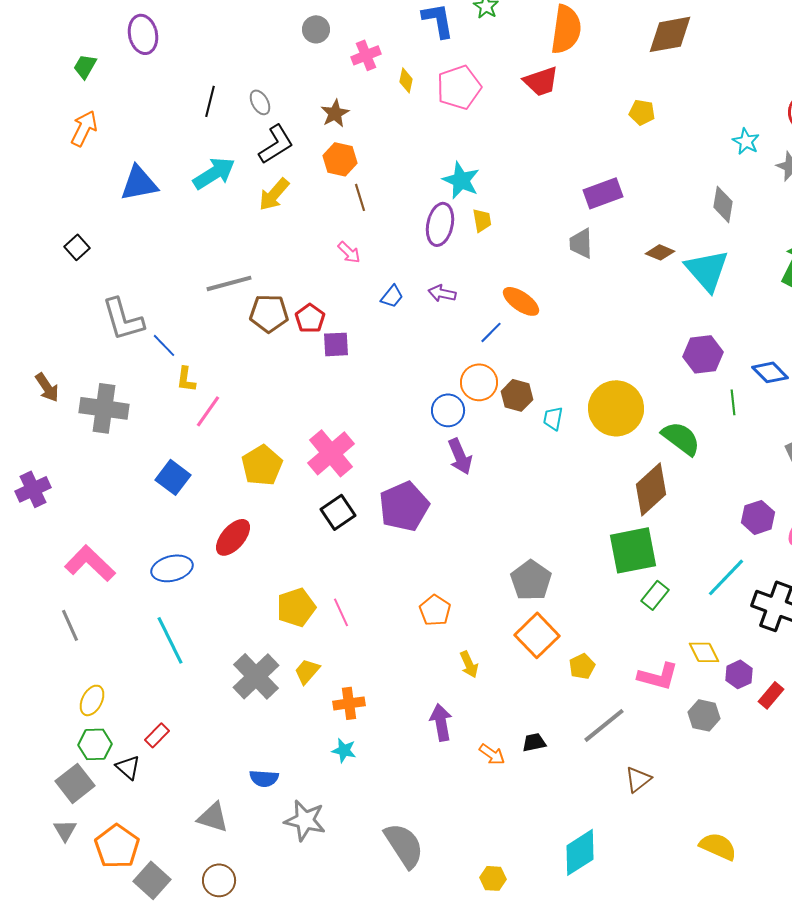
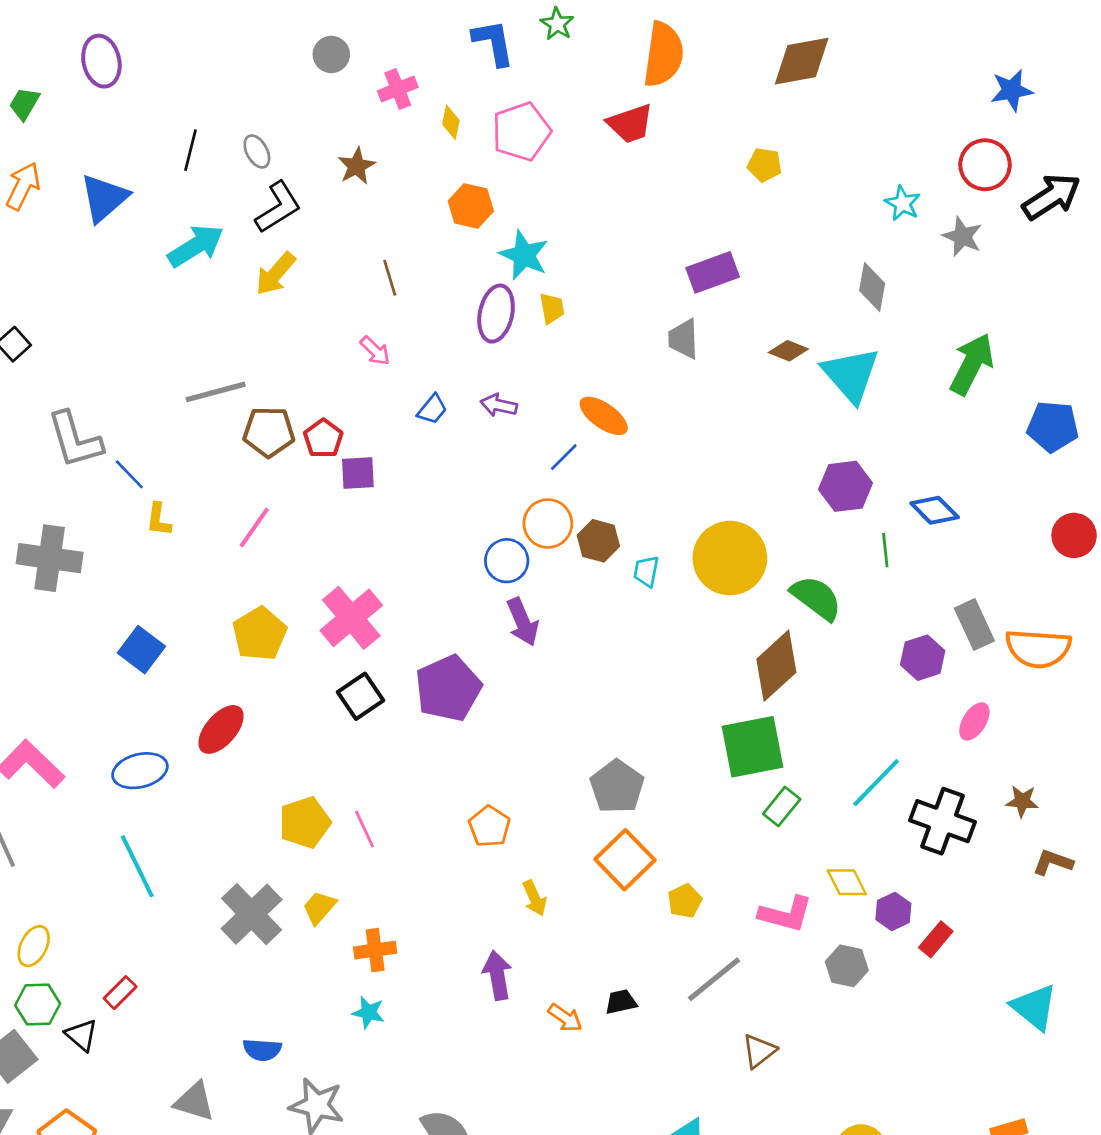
orange hexagon: (340, 159) -> (471, 206), moved
blue triangle: (139, 183) -> (104, 198), moved, turned -30
pink line: (208, 411) -> (254, 527), moved
purple hexagon: (758, 517) -> (923, 658), moved

